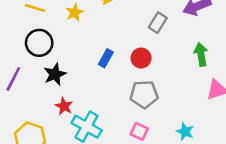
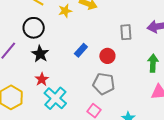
gray rectangle: (158, 23) -> (126, 32), turned -49
black star: (55, 74) -> (40, 54), turned -30

